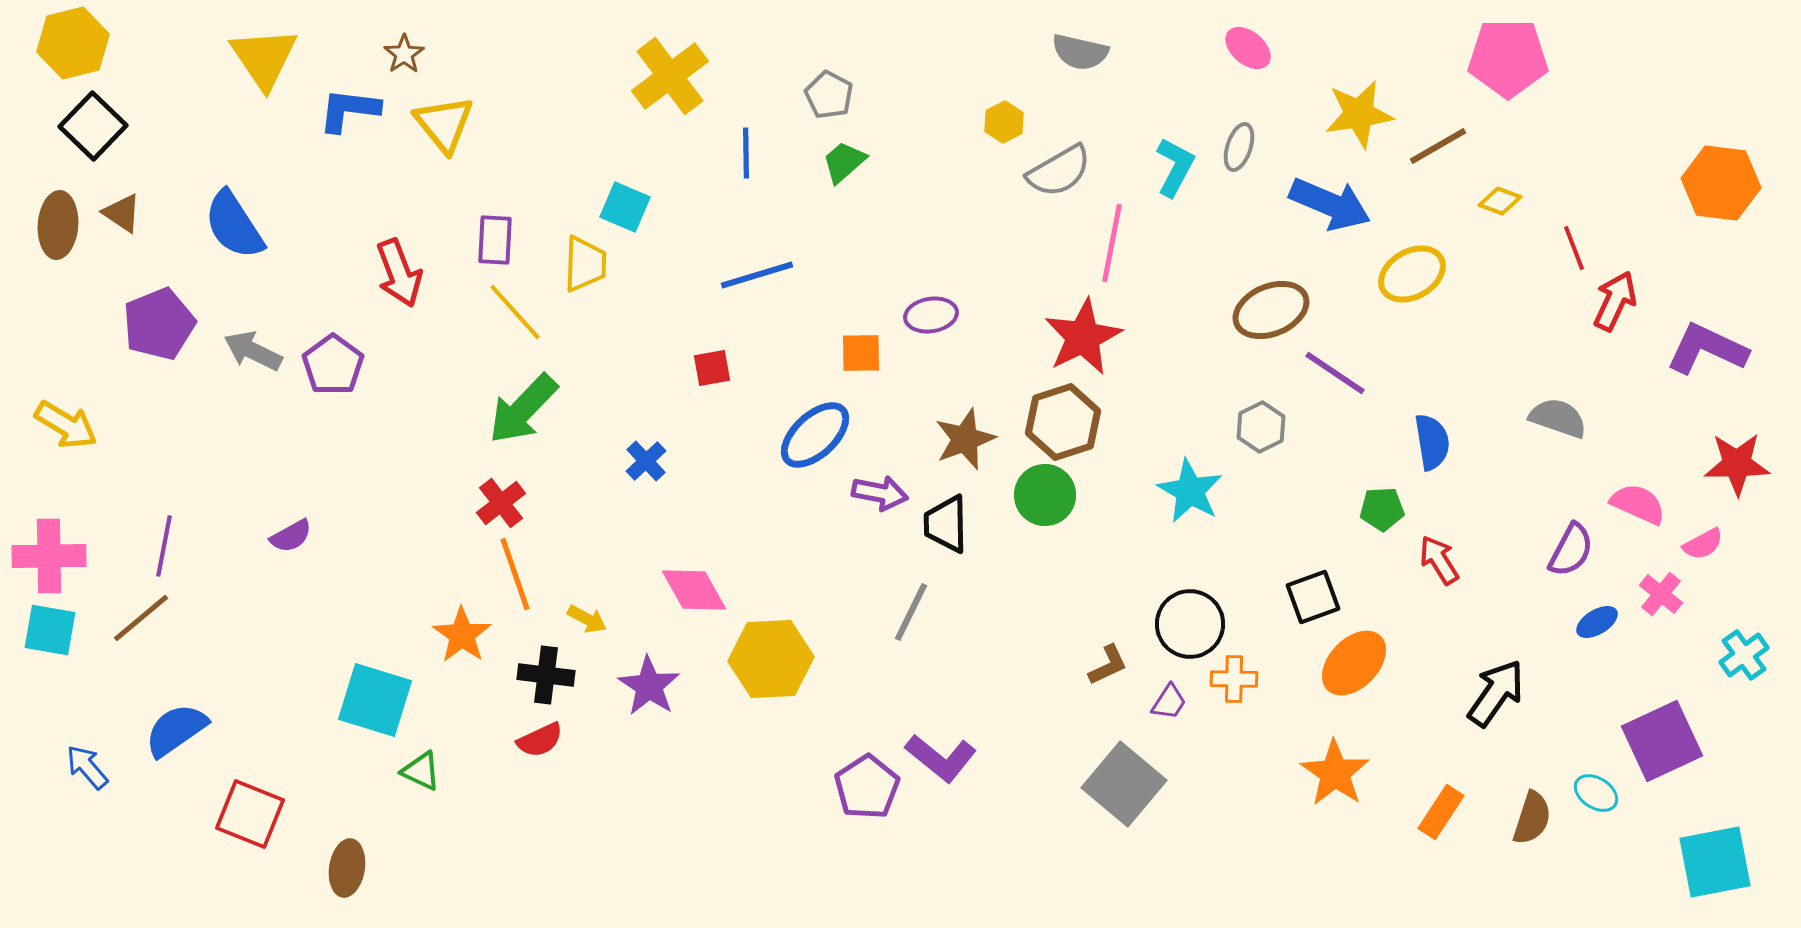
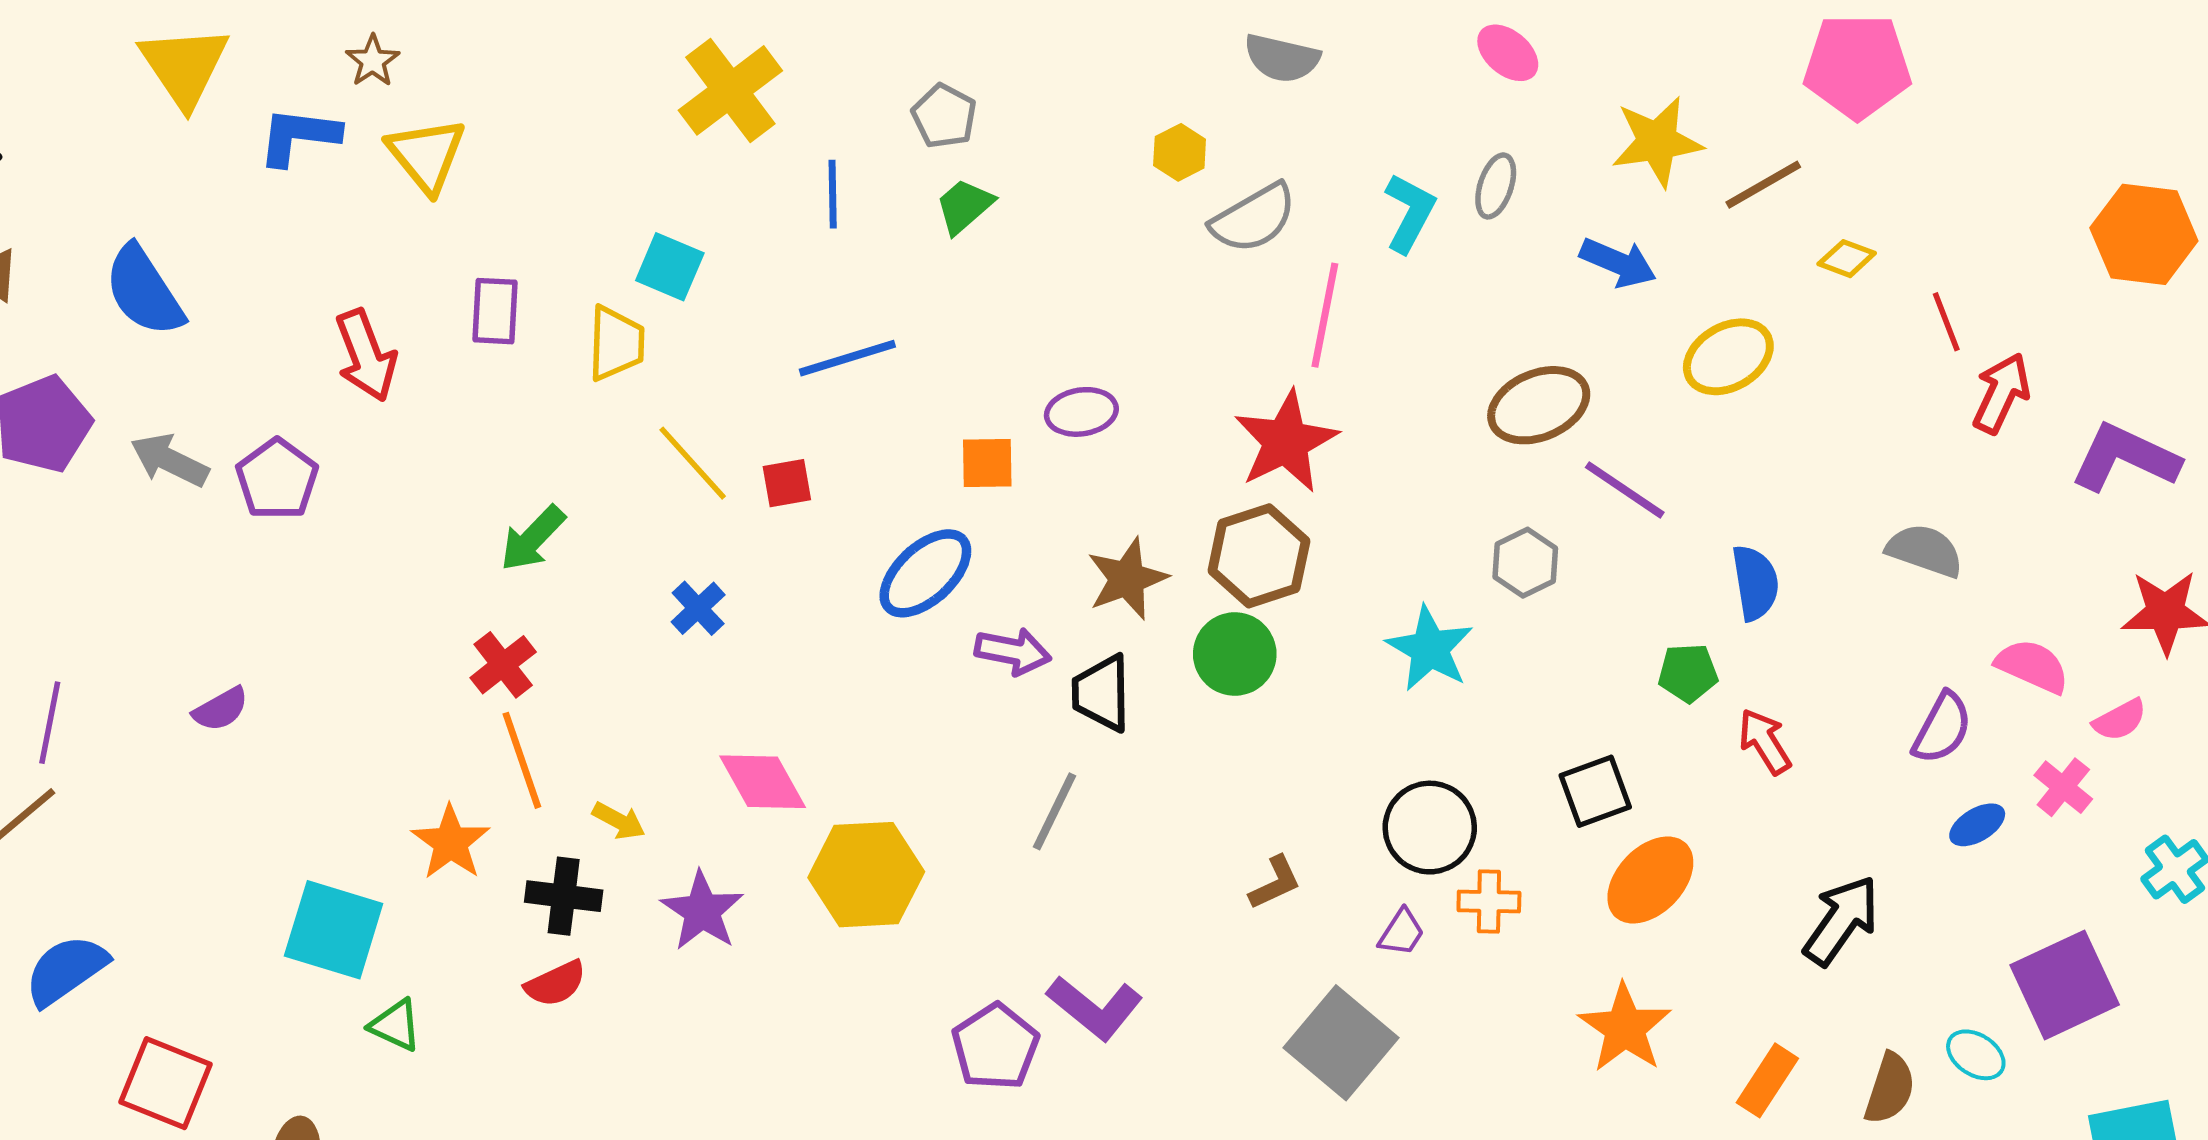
blue arrow: (1330, 204) -> (1618, 263), size x0.7
yellow line: (515, 312) -> (693, 463), moved
green arrow: (523, 409) -> (533, 538), size x0.7
brown L-shape: (1108, 665) -> (1275, 883), moved

